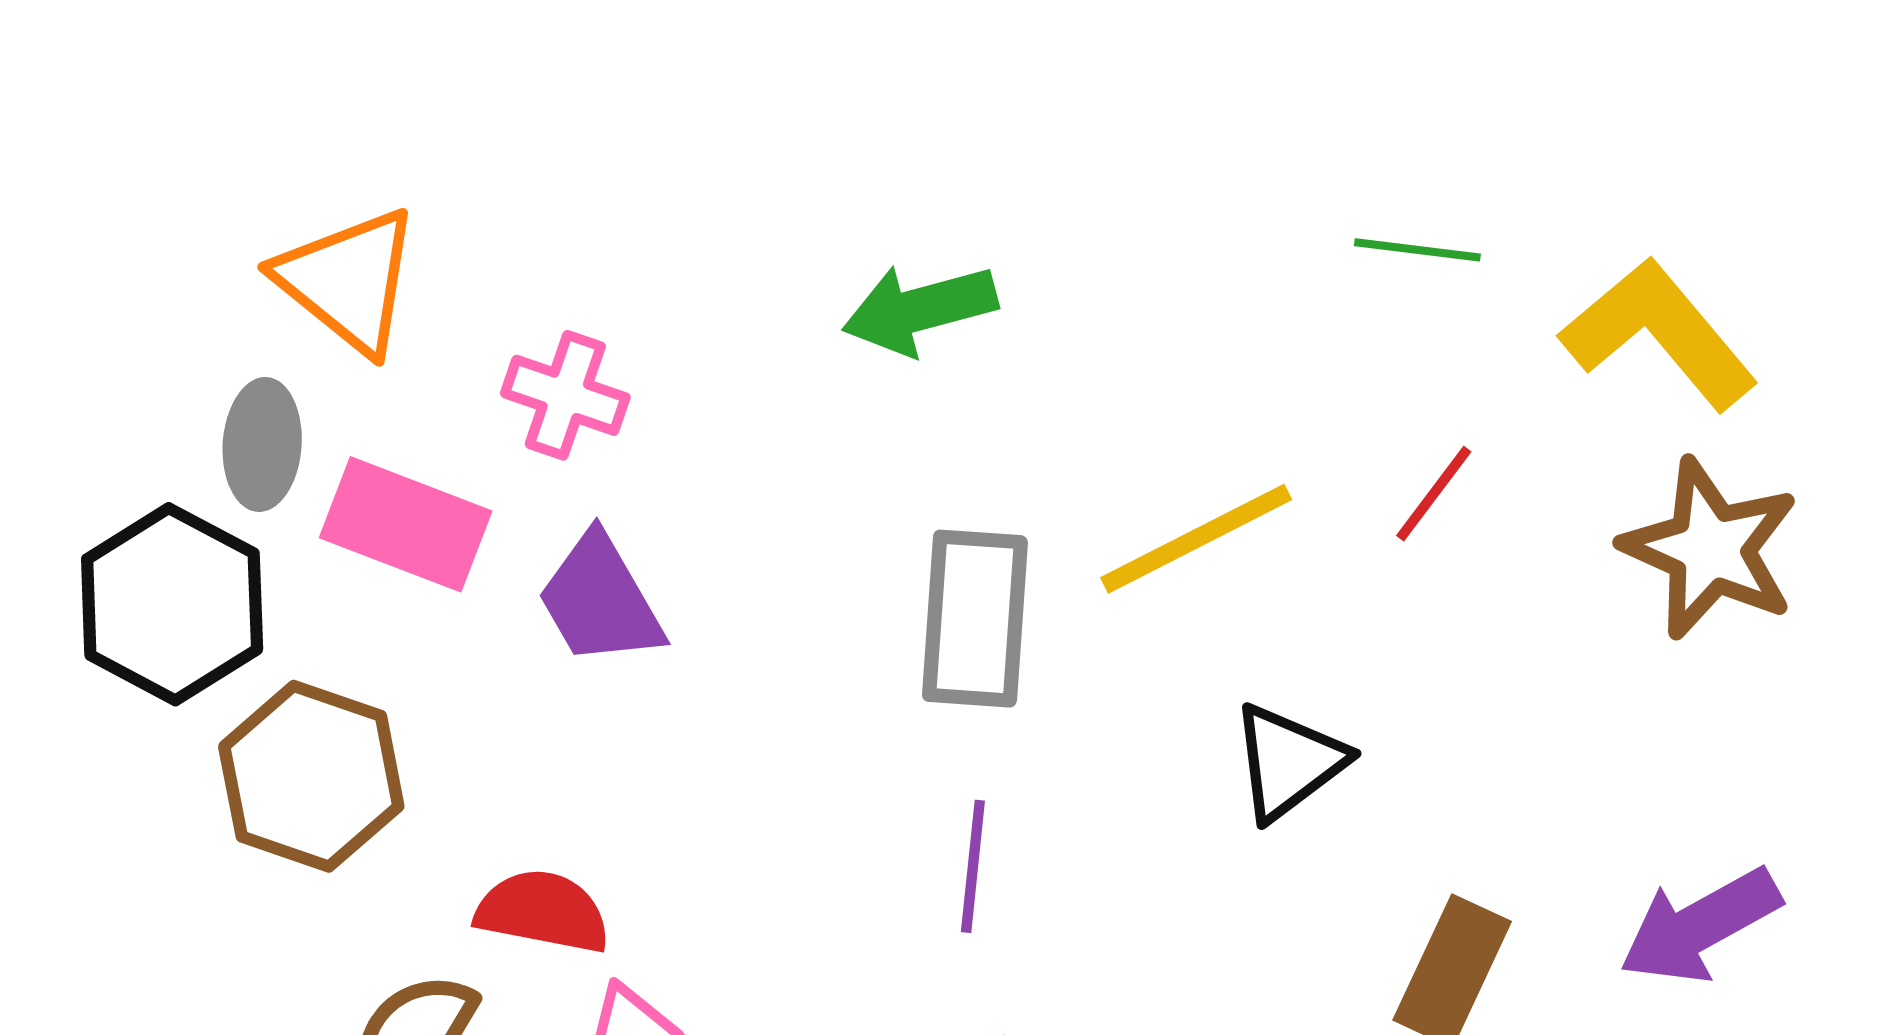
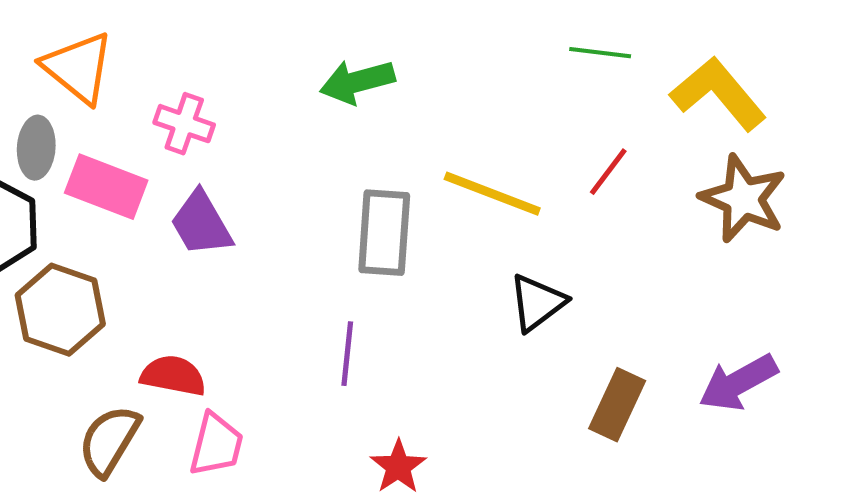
yellow line: (1196, 539) -> (492, 194), turned 48
purple line: (973, 866) -> (347, 354), moved

